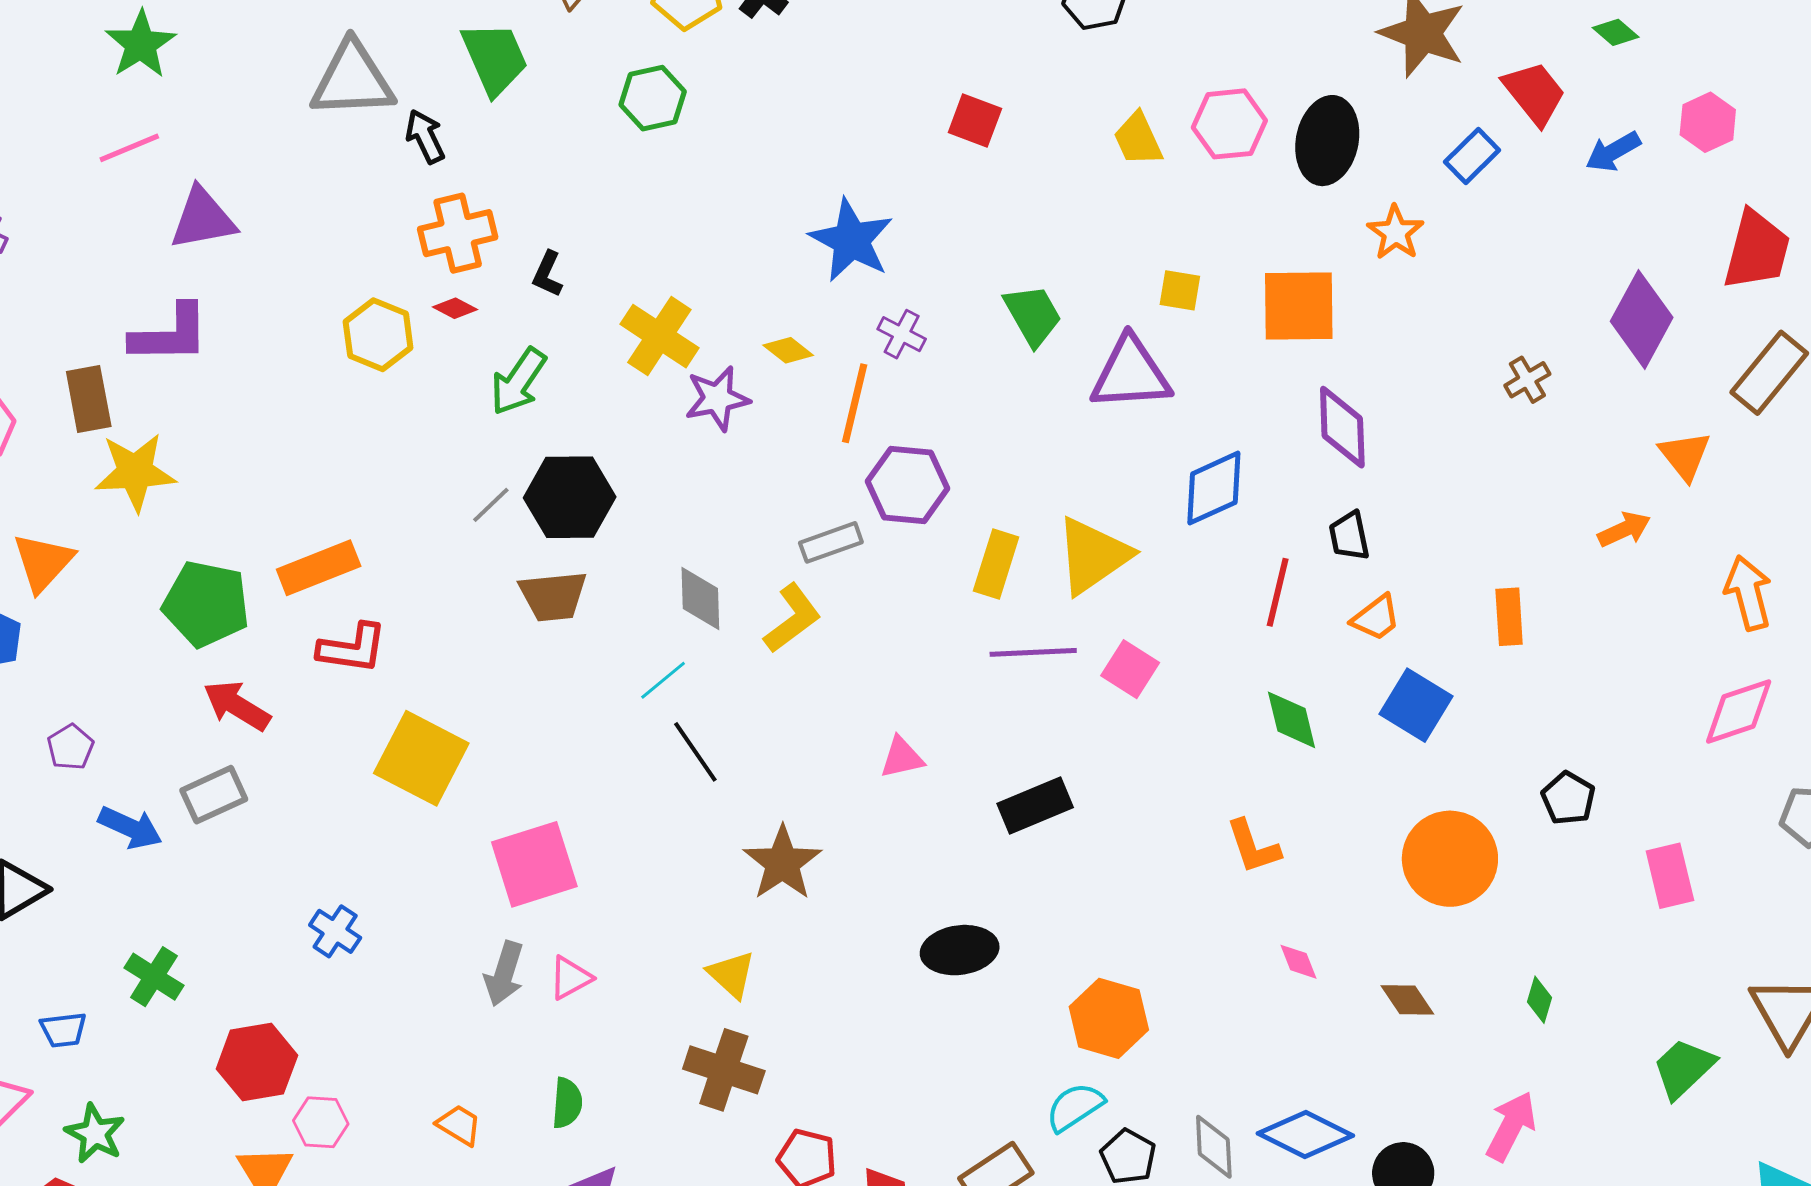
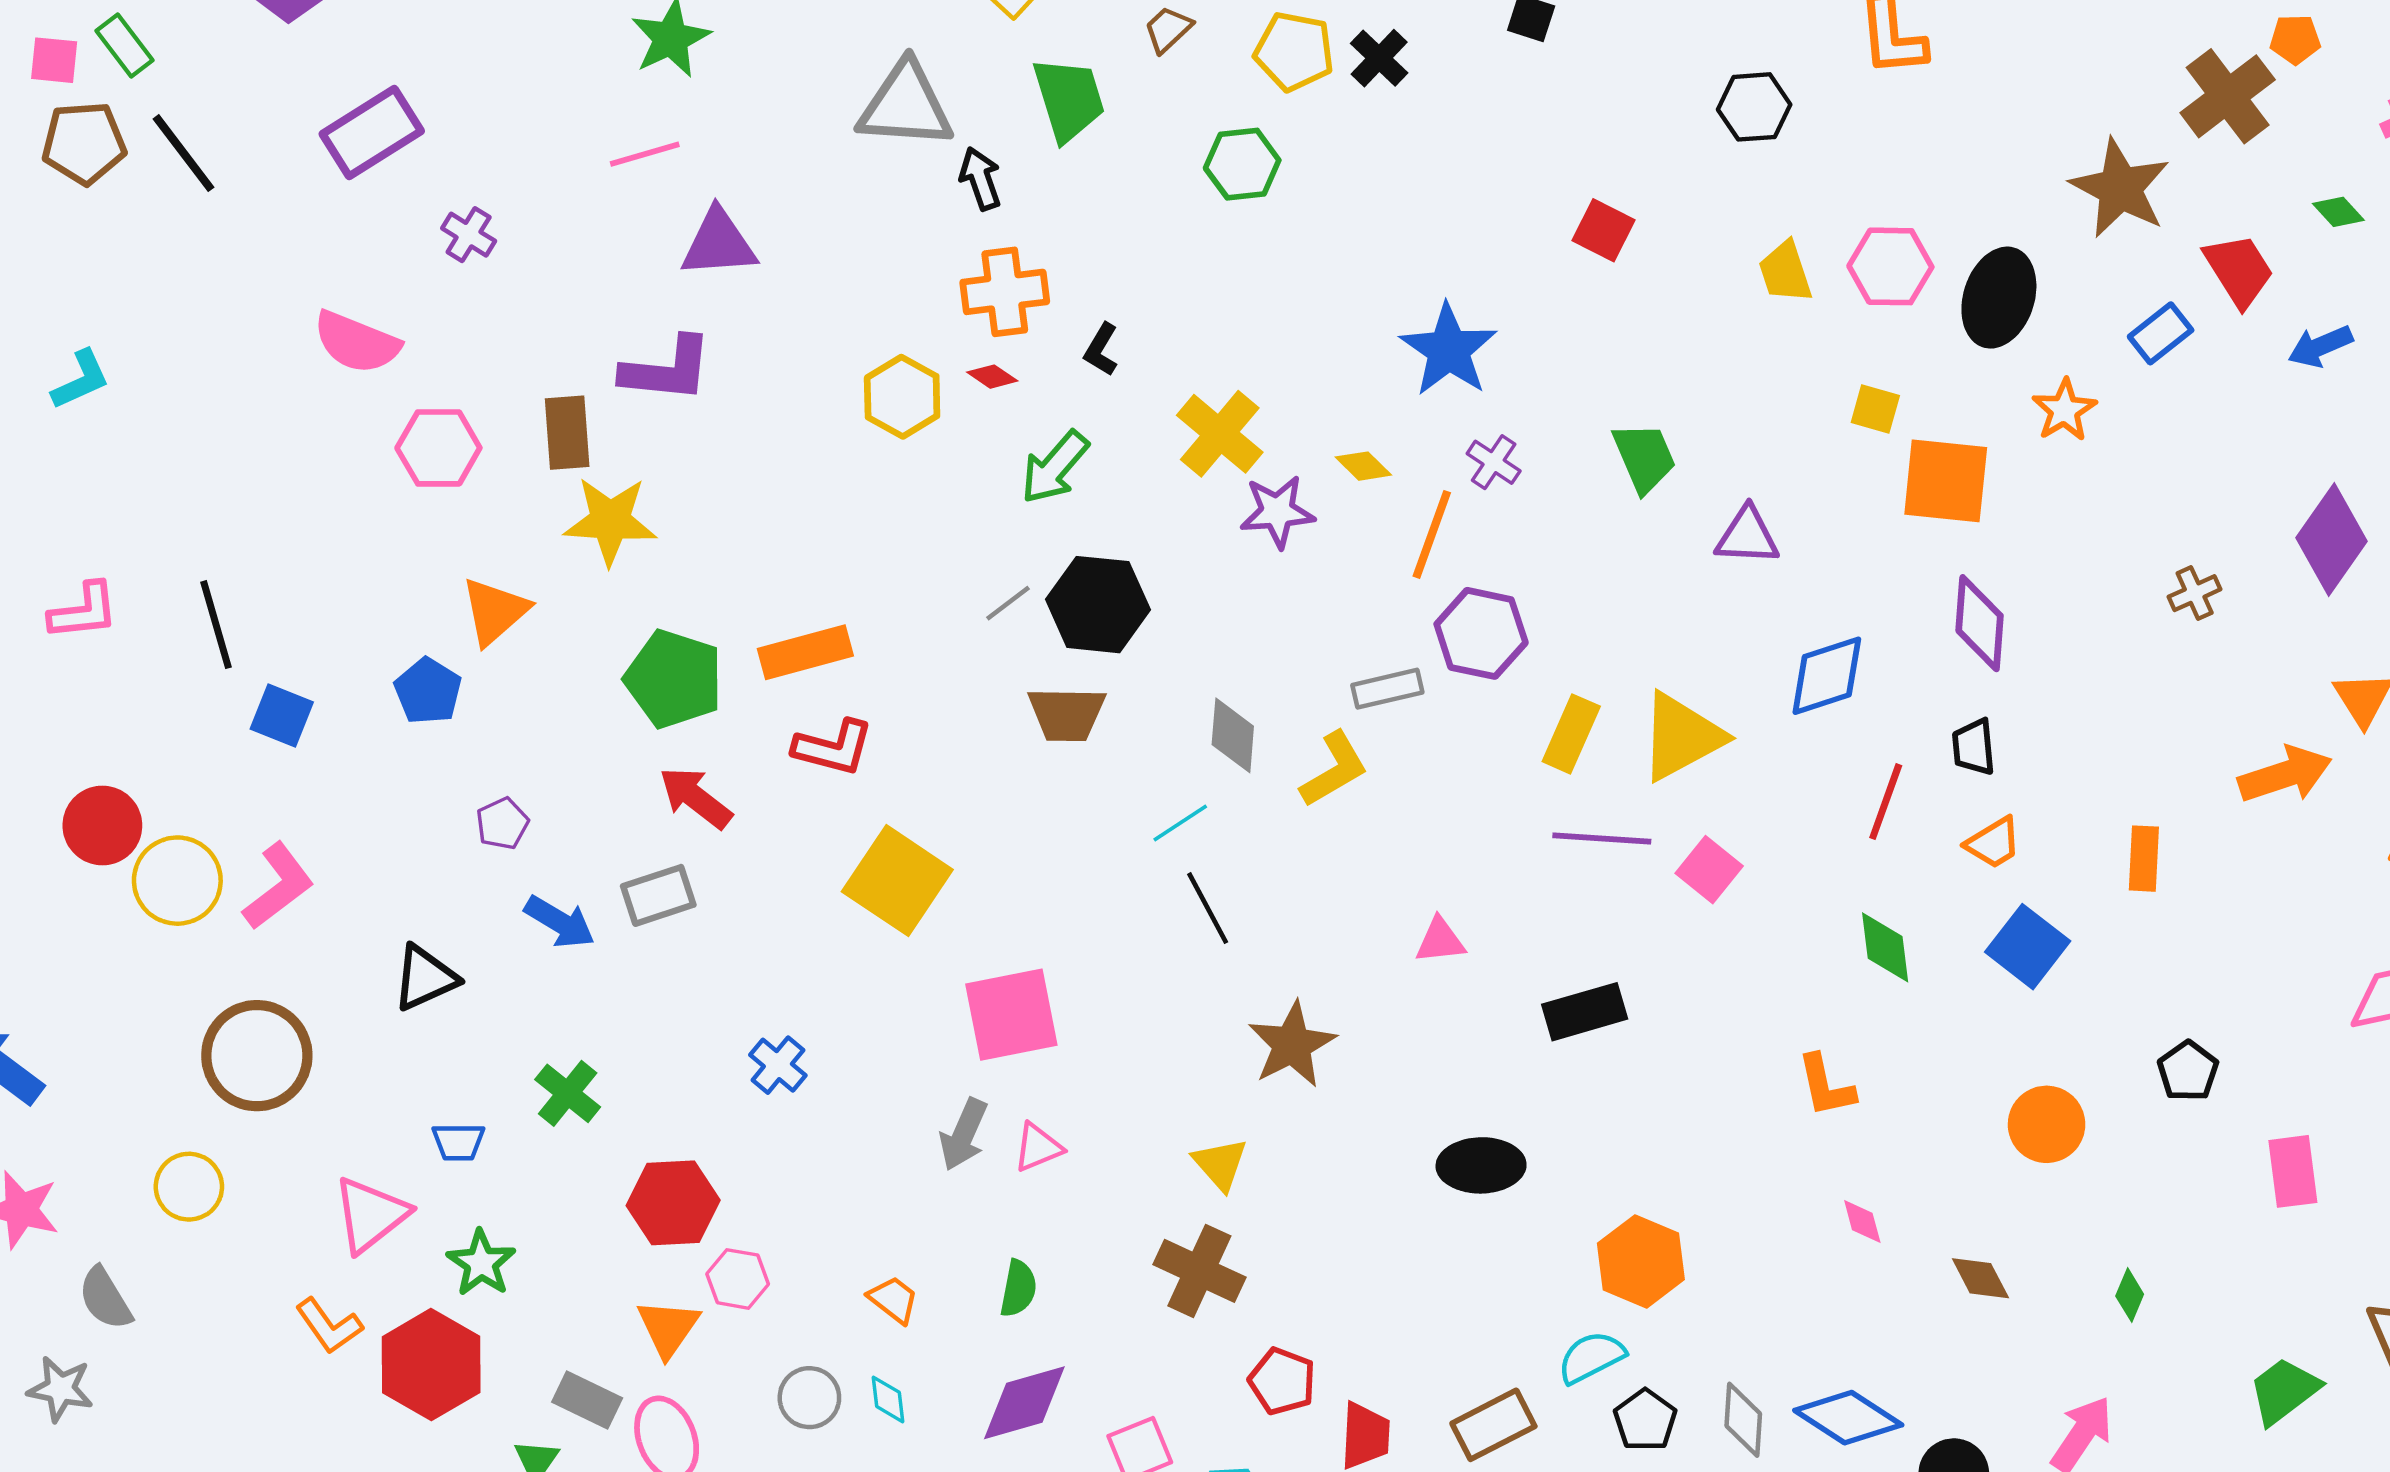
yellow square: (1180, 290) -> (1875, 409), moved
purple triangle: (1131, 374) -> (1747, 536), size x0.7
orange arrow: (1624, 529) -> (2285, 775), size x1.5
orange circle: (1450, 859) -> (2047, 1124), size x0.7

